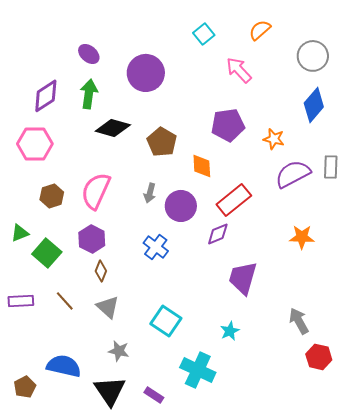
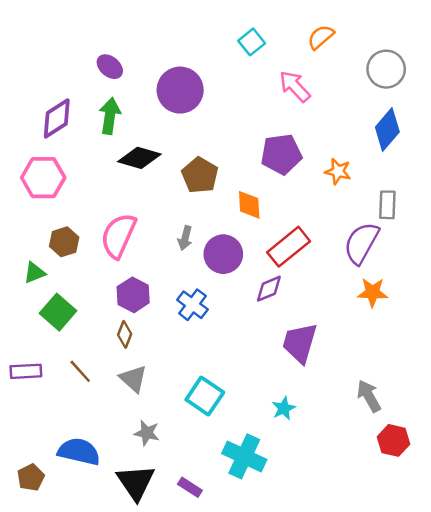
gray rectangle: (331, 167) -> (387, 205), moved
purple semicircle: (293, 174) -> (361, 243), moved, turned -33
green triangle: (20, 233) -> (35, 273), moved
purple hexagon: (92, 239) -> (133, 295), moved

